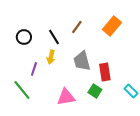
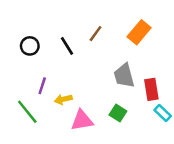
yellow arrow: (51, 57) -> (63, 99), moved, turned 64
gray trapezoid: (82, 61) -> (124, 76), moved
red rectangle: (105, 72) -> (151, 89), moved

